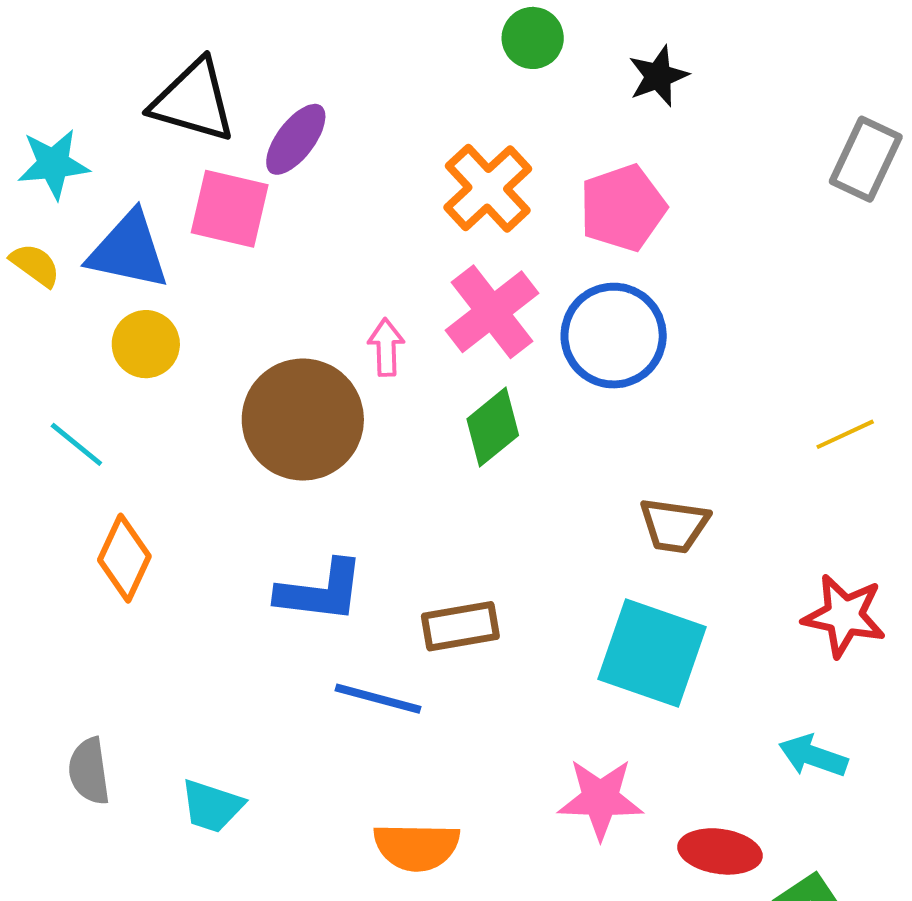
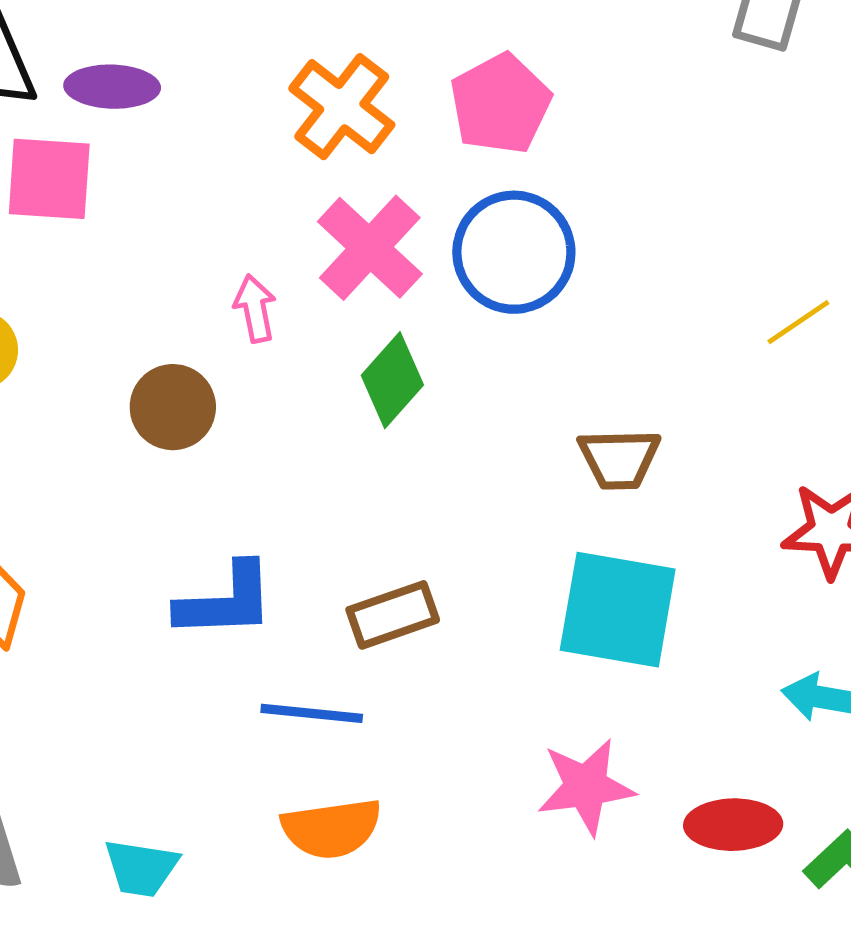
purple ellipse: (296, 139) -> (112, 87), turned 64
brown circle: (303, 420) -> (173, 407), size x0.6
orange semicircle: (417, 847) -> (332, 828), moved

